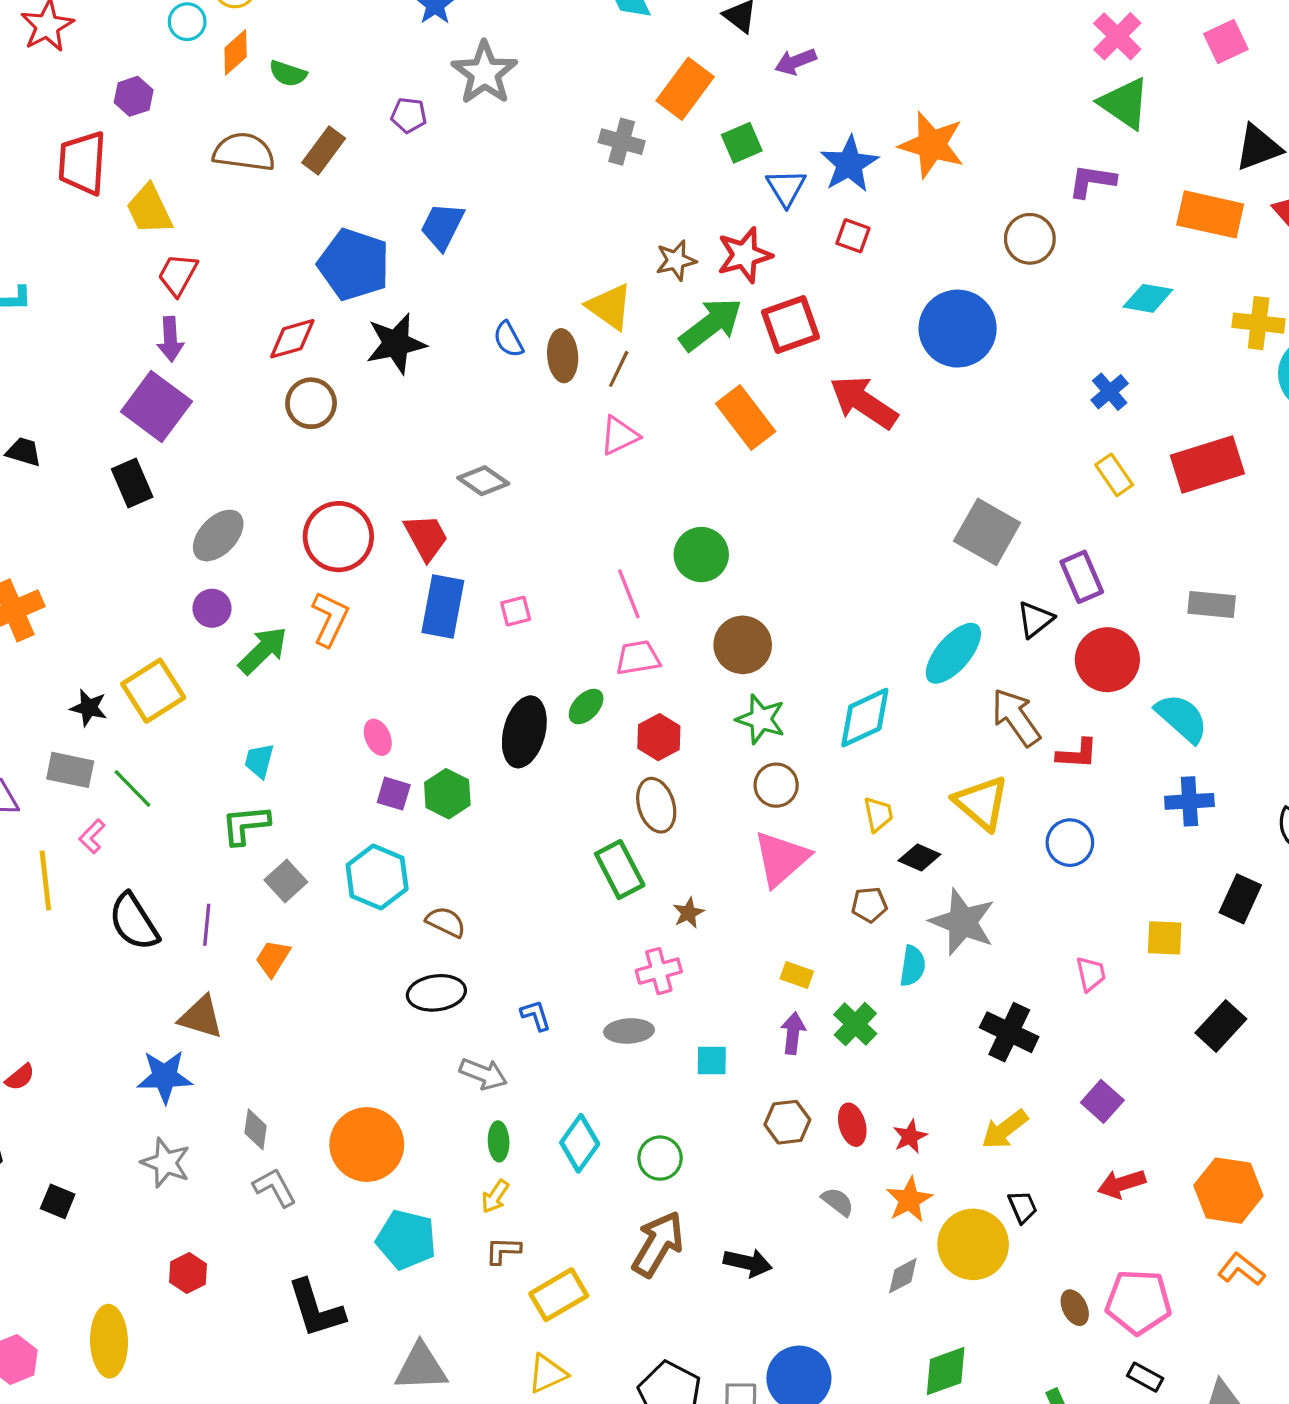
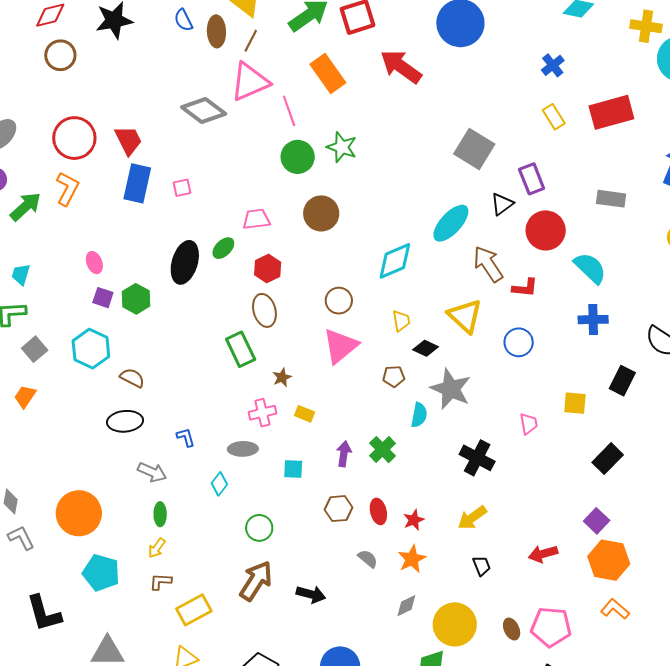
pink triangle: (619, 436) -> (250, 82), size x1.6
gray diamond: (483, 481) -> (204, 111), moved, size x1.4
pink line: (629, 594) -> (289, 111), moved
green star: (761, 719) -> (342, 147), moved
yellow rectangle: (797, 975) -> (305, 414), moved
purple square: (1102, 1101) -> (597, 521), moved
cyan diamond: (580, 1143) -> (219, 484), moved, size x0.7
yellow circle: (973, 1244) -> (455, 624), moved

